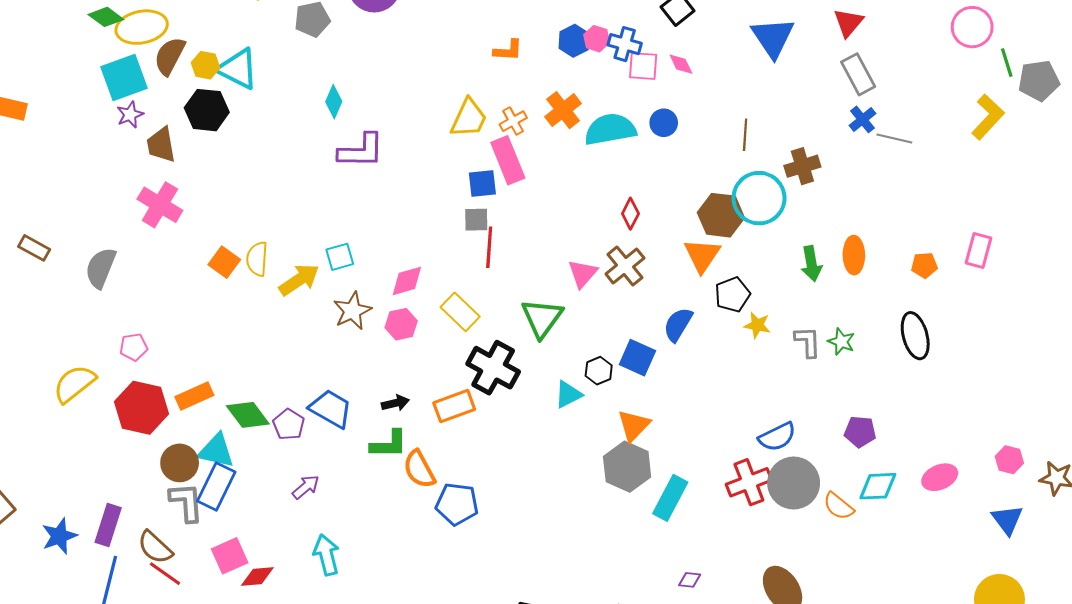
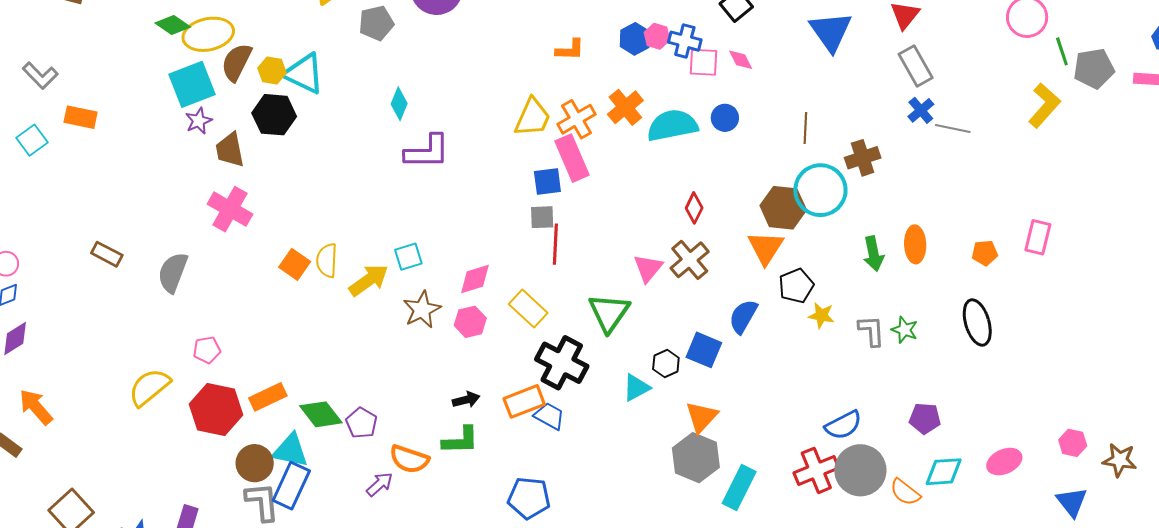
orange cross: (513, 121) -> (577, 119), size x1.4
blue trapezoid: (331, 409) -> (549, 416), moved, size x0.7
orange semicircle: (419, 469) -> (409, 459), moved, turned -42

